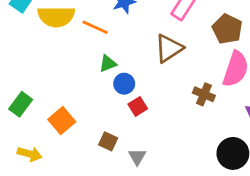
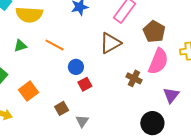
orange line: (95, 27) -> (55, 45), moved
green triangle: (108, 64) -> (20, 46), moved
brown square: (108, 141) -> (62, 108), turned 32

